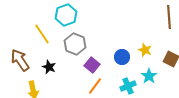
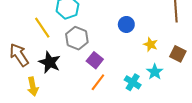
blue circle: (122, 57) -> (126, 24), moved
black star: (49, 67) -> (50, 62), size x1.5
cyan cross: (128, 86) -> (133, 82), turned -35

